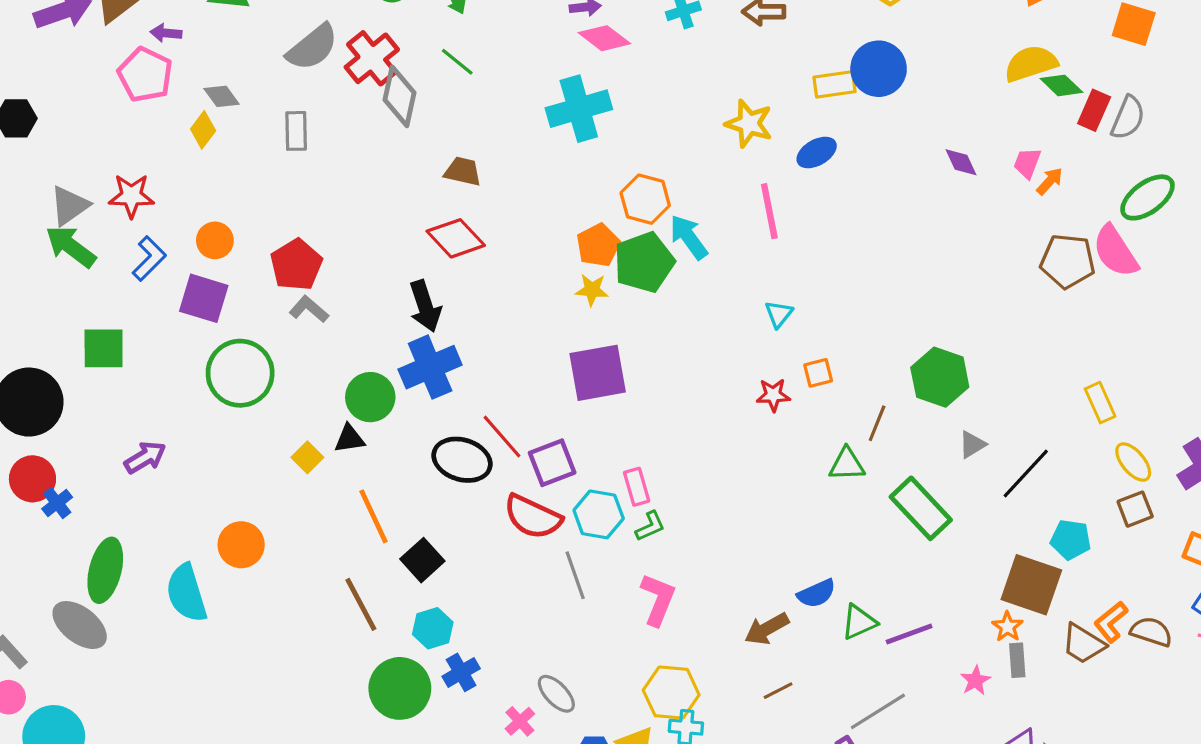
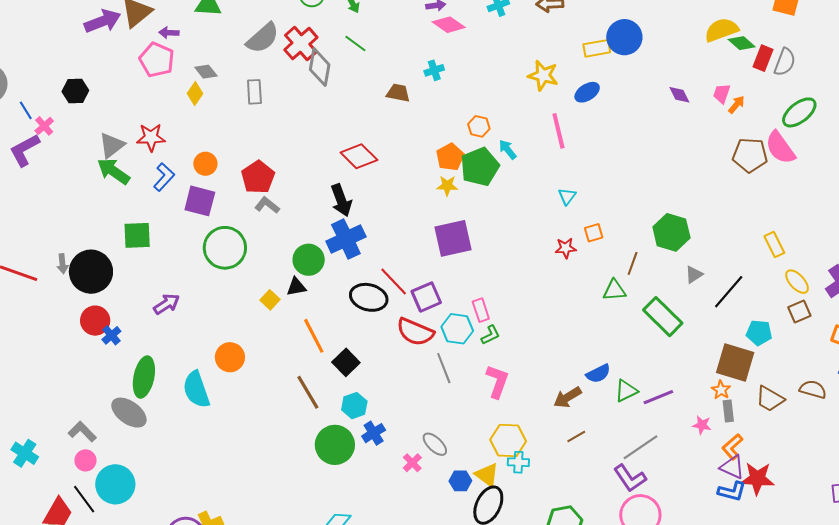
cyan cross: (579, 109) -> (434, 70), size x0.5
brown trapezoid: (463, 171) -> (398, 93), moved
orange hexagon: (645, 199) -> (479, 126), size x0.7
cyan arrow: (689, 237) -> (508, 149), size x0.7
orange L-shape: (1111, 622) -> (732, 447), moved
pink star: (975, 680) -> (702, 425), turned -30

